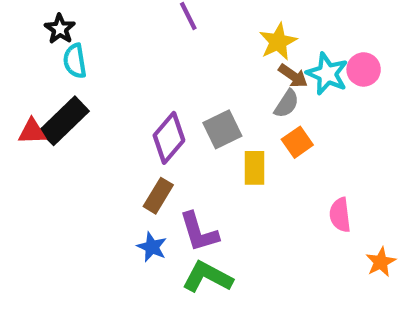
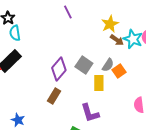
gray semicircle: (287, 104) -> (108, 65), moved
gray square: (222, 129) -> (84, 65), turned -30
purple L-shape: (199, 232) -> (90, 113), moved
blue star: (152, 247) -> (18, 120), moved

